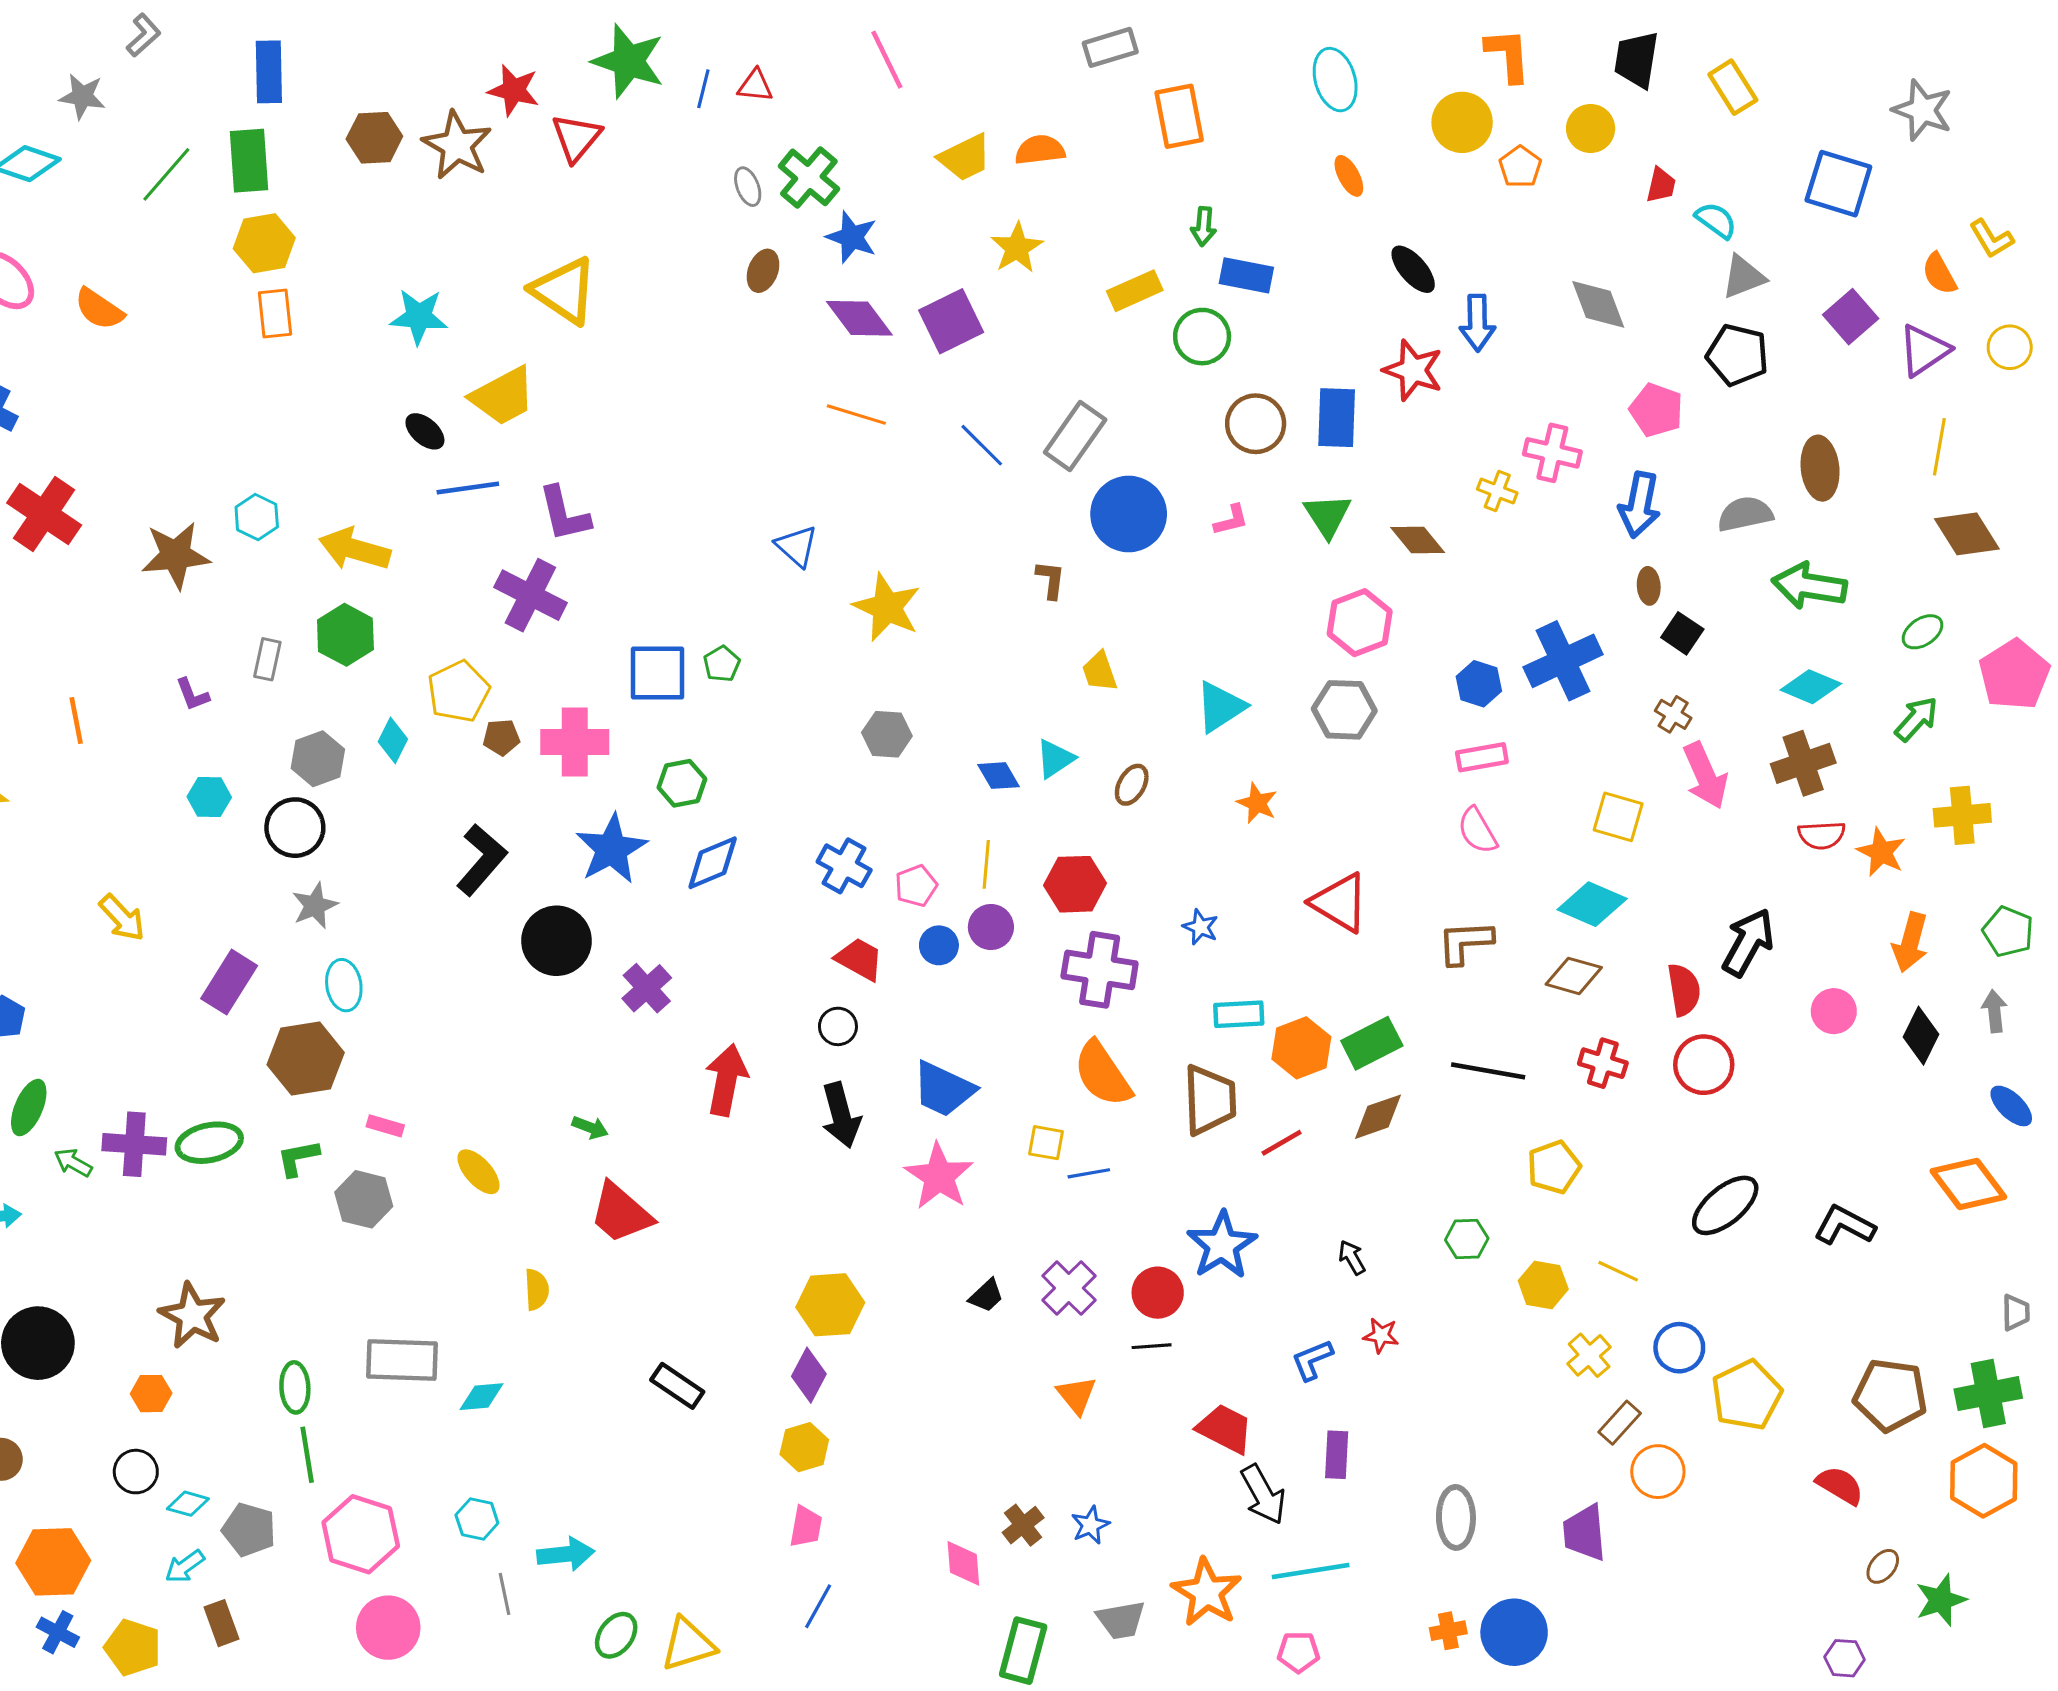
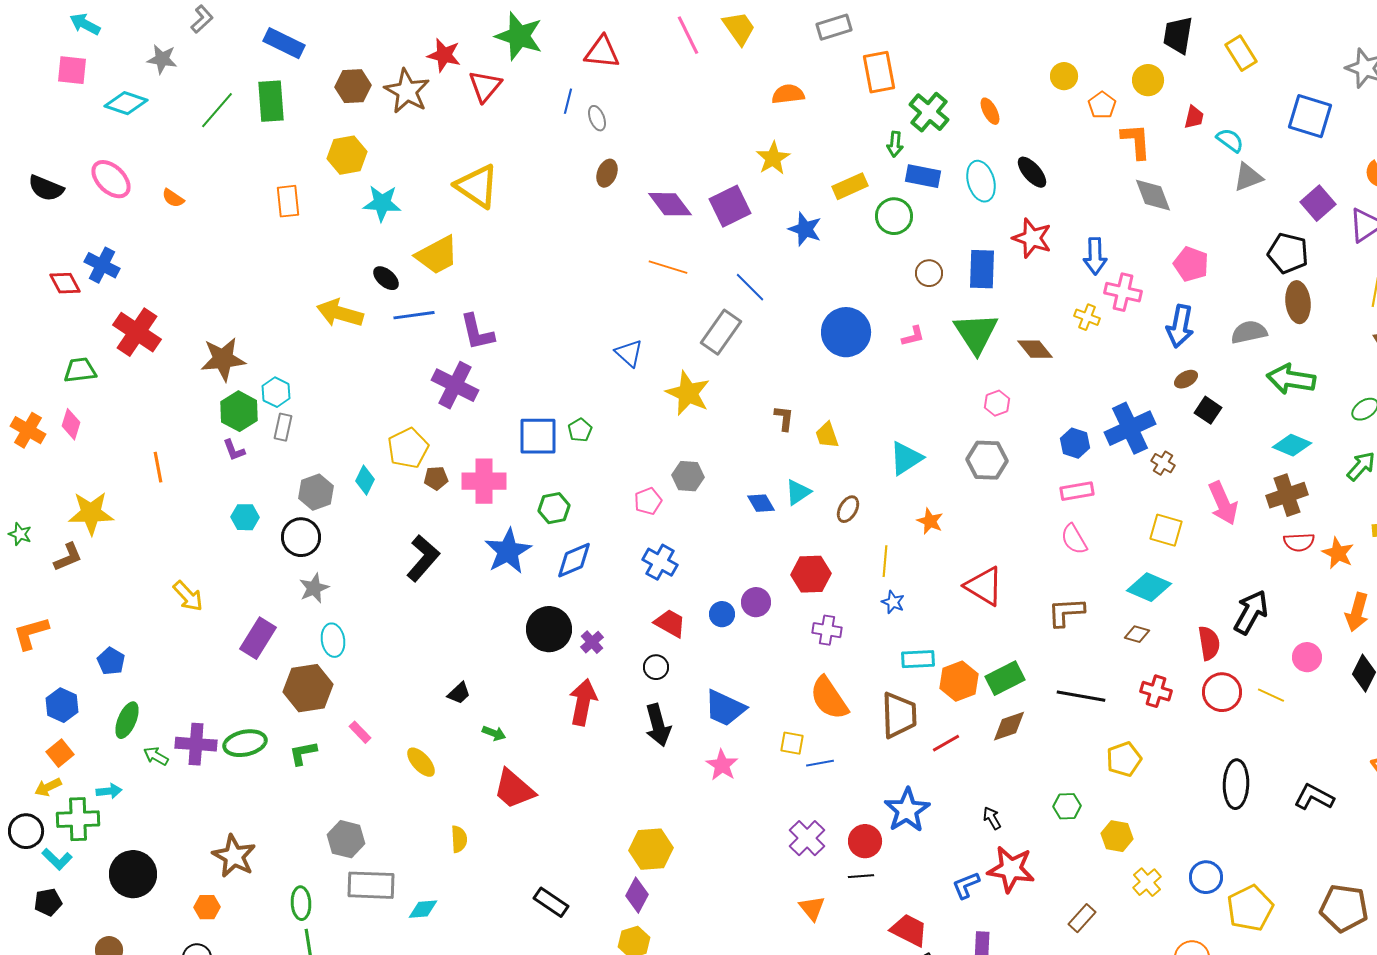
orange L-shape: (1508, 55) -> (1136, 141), moved
blue rectangle: (269, 72) -> (284, 43), turned -63
cyan ellipse: (1335, 80) -> (981, 181), moved
red triangle: (755, 86) -> (602, 52), size x1.5
blue line: (703, 89) -> (568, 101), moved
yellow circle: (1462, 122) -> (1064, 76), size x0.7
yellow trapezoid: (965, 158) -> (739, 28), moved, turned -99
green cross: (809, 177) -> (929, 112), moved
blue star: (852, 237) -> (805, 229), moved
yellow hexagon: (264, 243) -> (347, 155), moved
orange semicircle: (99, 309) -> (173, 198), size x0.7
blue arrow: (1477, 323) -> (1095, 256), moved
black pentagon: (1737, 355) -> (1288, 253), moved
brown circle: (1256, 424) -> (929, 273), size x0.7
gray rectangle: (1075, 436) -> (721, 332), moved
green triangle: (1327, 516) -> (976, 333), size x1.4
cyan hexagon: (257, 517) -> (276, 392), moved
yellow arrow: (355, 549) -> (340, 313), moved
brown L-shape: (1051, 580) -> (784, 418), moved
brown ellipse: (1649, 586) -> (1186, 379), turned 65
pink hexagon: (1360, 623) -> (997, 403), size x0.6
green hexagon: (345, 635) -> (239, 411), moved
brown cross: (1673, 714) -> (1163, 463), moved
yellow line: (986, 864) -> (885, 561), moved
pink pentagon: (916, 886) -> (648, 501), moved
black circle: (556, 941) -> (549, 629), moved
purple cross: (1100, 970) -> (827, 630), size x0.6
brown diamond: (1574, 976) -> (1137, 634), size x0.7
purple cross: (647, 988) -> (592, 642), moved, size x0.7
pink rectangle: (385, 1126) -> (360, 732), turned 30
pink star: (939, 1176) -> (722, 765), size x0.7
gray hexagon: (364, 1199) -> (346, 839), moved
black ellipse: (1725, 1205) -> (1236, 784), turned -48
yellow line: (1618, 1271) -> (1271, 695), moved
black trapezoid: (986, 1296) -> (459, 693), moved
red star: (1381, 1335) -> (1011, 869), size x2.0
brown rectangle: (1620, 1423) -> (1082, 918), moved

